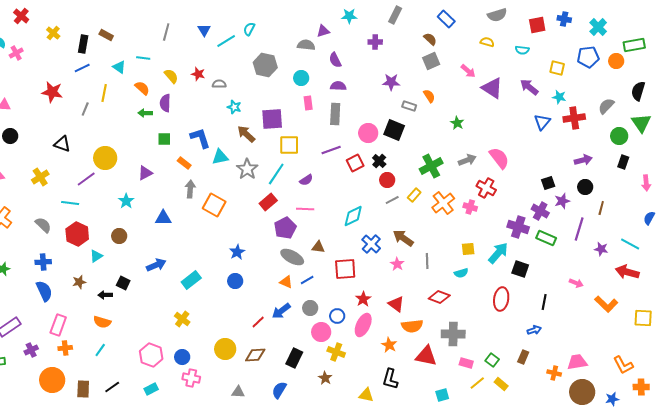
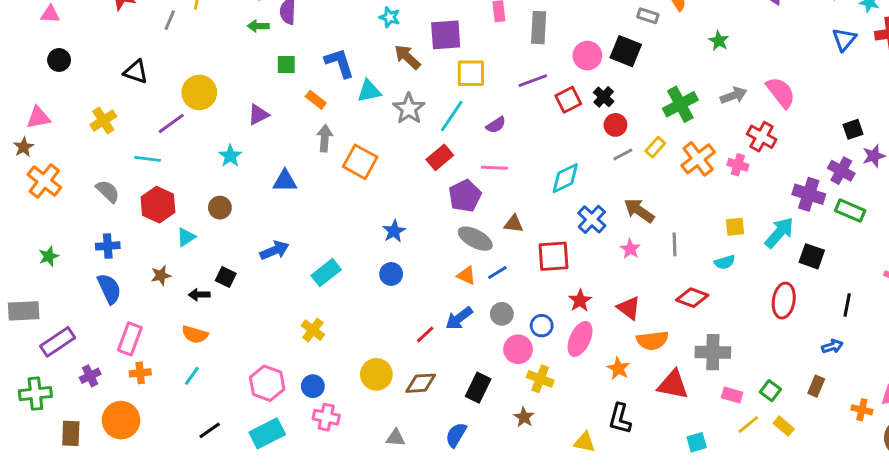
brown rectangle: (83, 389) -> (71, 433), moved
cyan rectangle: (151, 389) -> (267, 433), size x1.6

